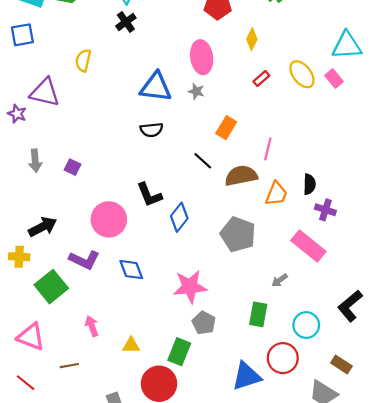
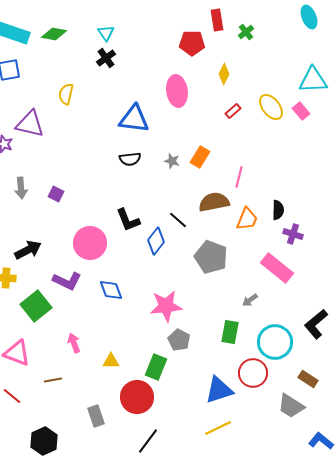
gray star: (196, 91) -> (172, 161), moved
black line: (203, 161) -> (178, 220), moved
cyan circle: (306, 325) -> (275, 342), size x1.4

